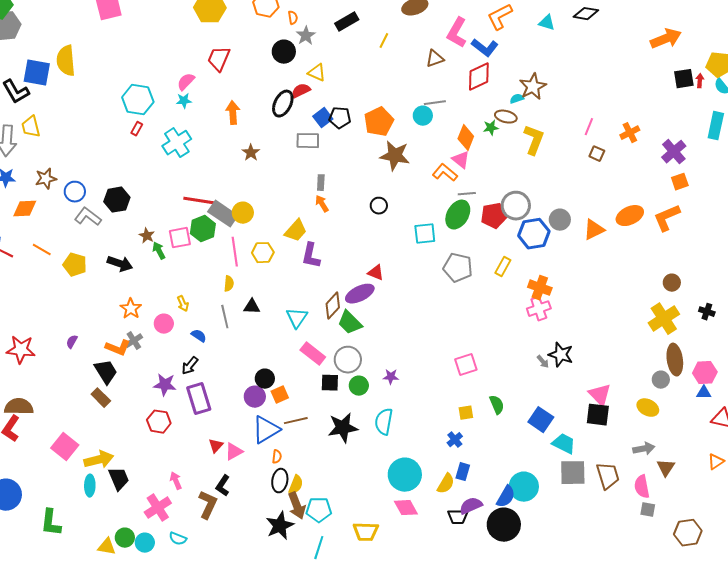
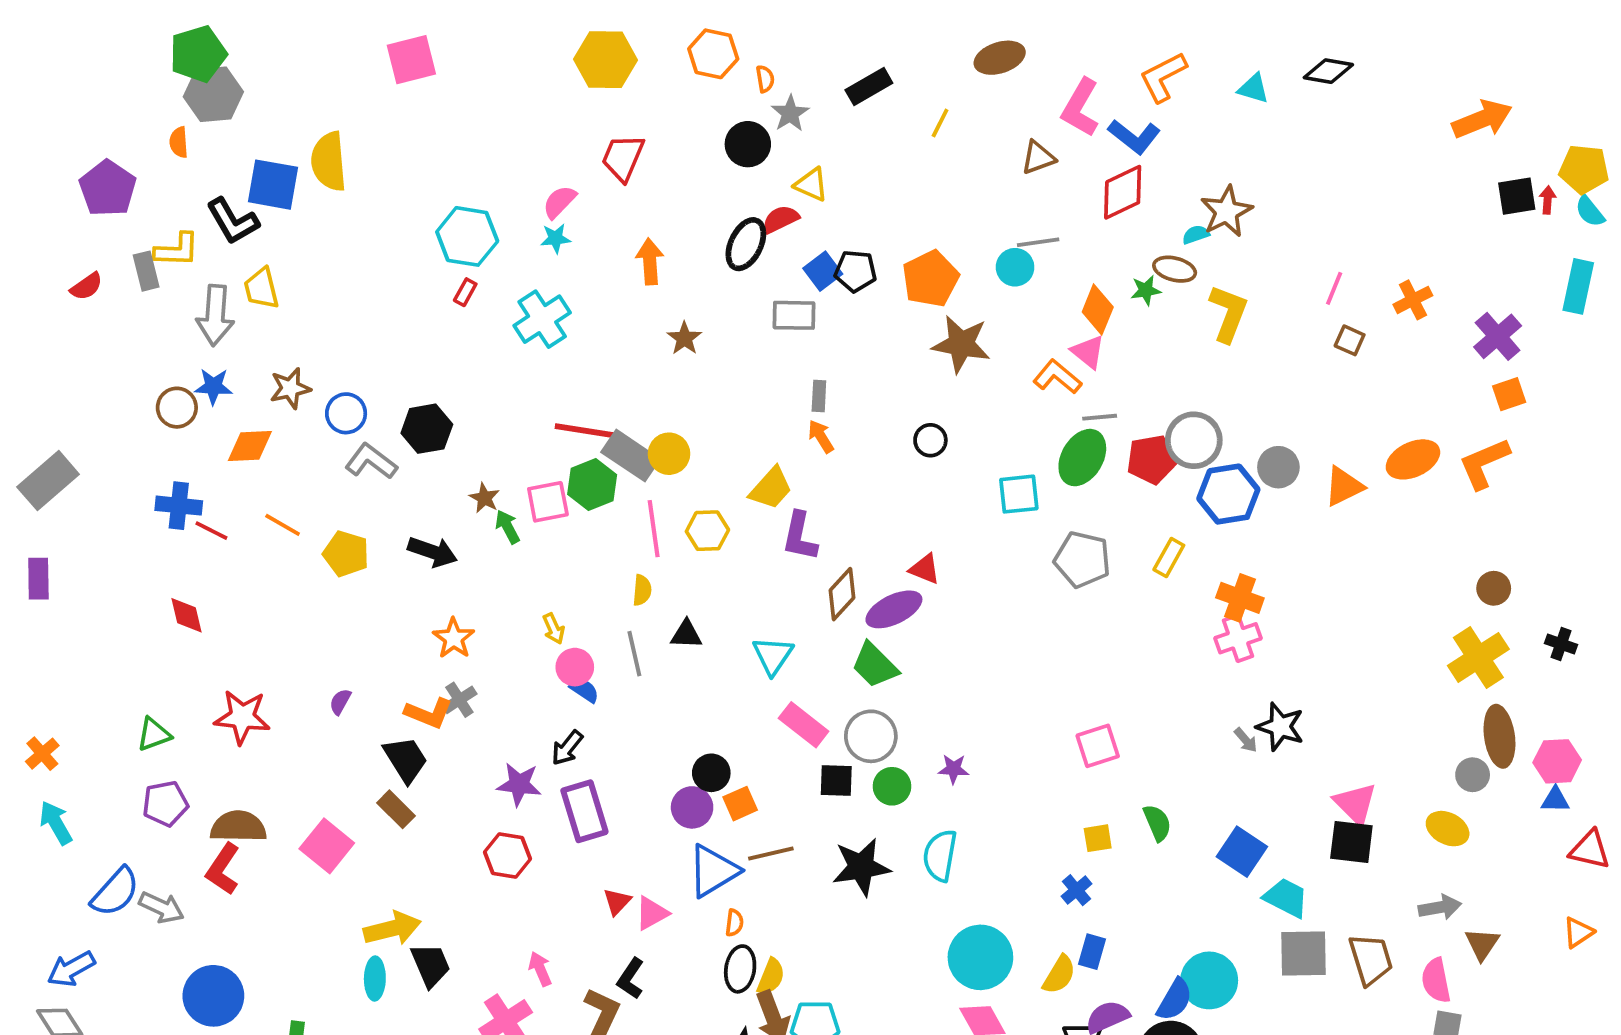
brown diamond: (333, 306) -> (842, 594), moved
pink circle: (164, 324) -> (575, 667), moved
pink square: (65, 447) -> (327, 846), moved

